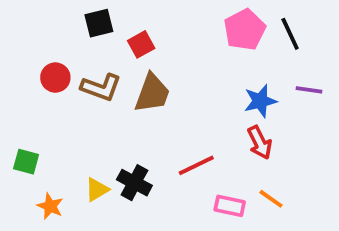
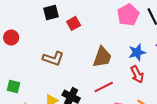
red circle: (55, 78) -> (11, 38), moved
brown L-shape: (101, 87) -> (53, 58), moved
brown trapezoid: (152, 93) -> (102, 57), moved

